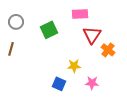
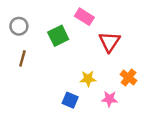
pink rectangle: (80, 14) -> (84, 17), moved, turned 35
brown line: (11, 49) -> (22, 58), moved
orange cross: (108, 50) -> (129, 77), moved

